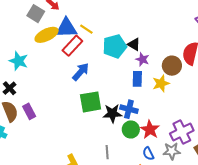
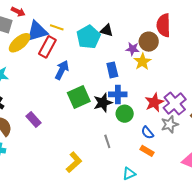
purple star: (142, 59) -> (133, 49), moved
blue rectangle: (137, 79) -> (112, 70), moved
purple rectangle: (29, 111) -> (34, 120), moved
red star: (150, 130) -> (154, 102), moved, turned 30

